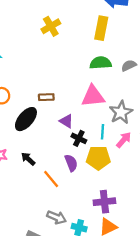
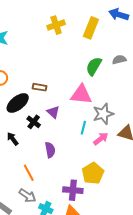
yellow rectangle: (101, 28) -> (91, 28), moved
green semicircle: (101, 63) -> (94, 66), turned -66
gray semicircle: (129, 66) -> (119, 60), moved
black cross: (79, 138) -> (34, 122), moved
yellow pentagon: (98, 158) -> (93, 173), moved, turned 30
orange line: (51, 179) -> (29, 173), moved

